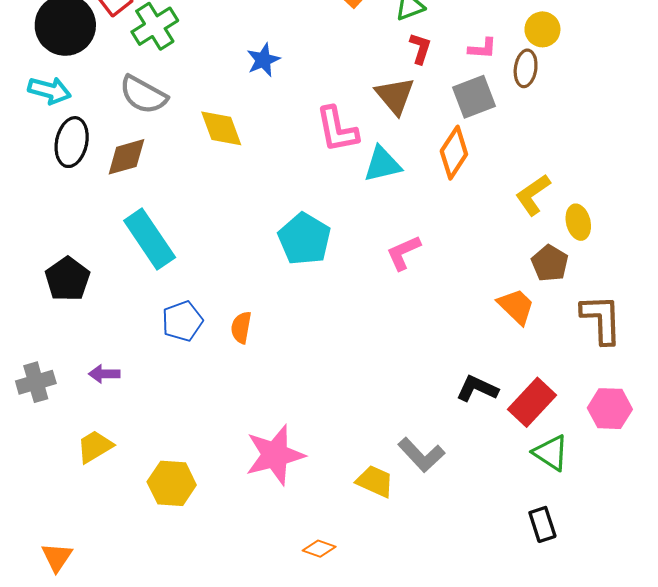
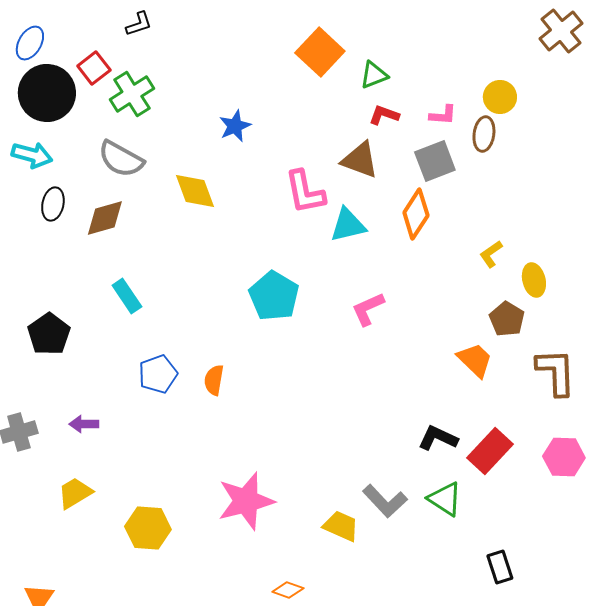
red L-shape: (420, 48) -> (384, 115), turned -88
brown triangle: (395, 96) -> (360, 160), turned -30
black ellipse: (72, 142) -> (53, 204), size x0.7
yellow L-shape: (533, 195) -> (491, 254), size x0.7
cyan rectangle: (150, 239) -> (127, 296), size x0.6
green triangle: (551, 453) -> (445, 499), moved

